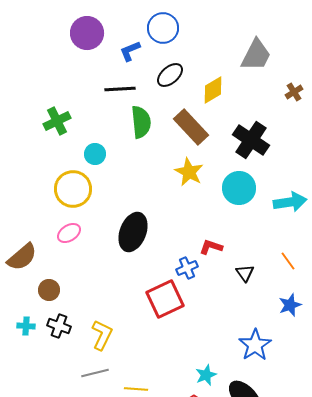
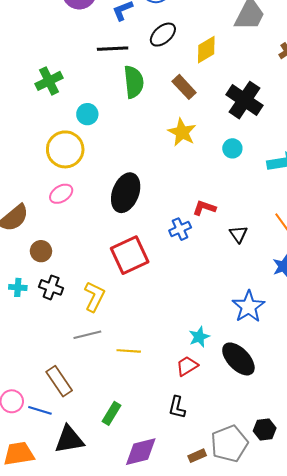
brown rectangle: (191, 127) -> (184, 87), size x0.7
cyan circle: (239, 188) -> (232, 148), size x0.6
red square: (165, 299) -> (130, 255), moved

